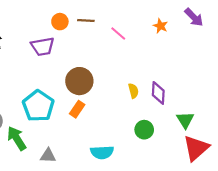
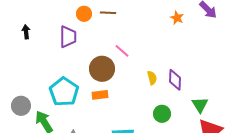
pink line: (118, 33) -> (122, 51), moved
purple trapezoid: (43, 46) -> (68, 37), turned -80
orange rectangle: (77, 109) -> (100, 95), turned 49

